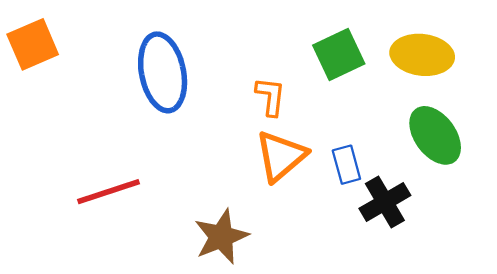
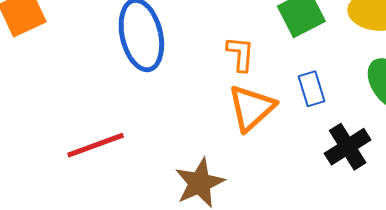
blue rectangle: (346, 165) -> (311, 89), moved

